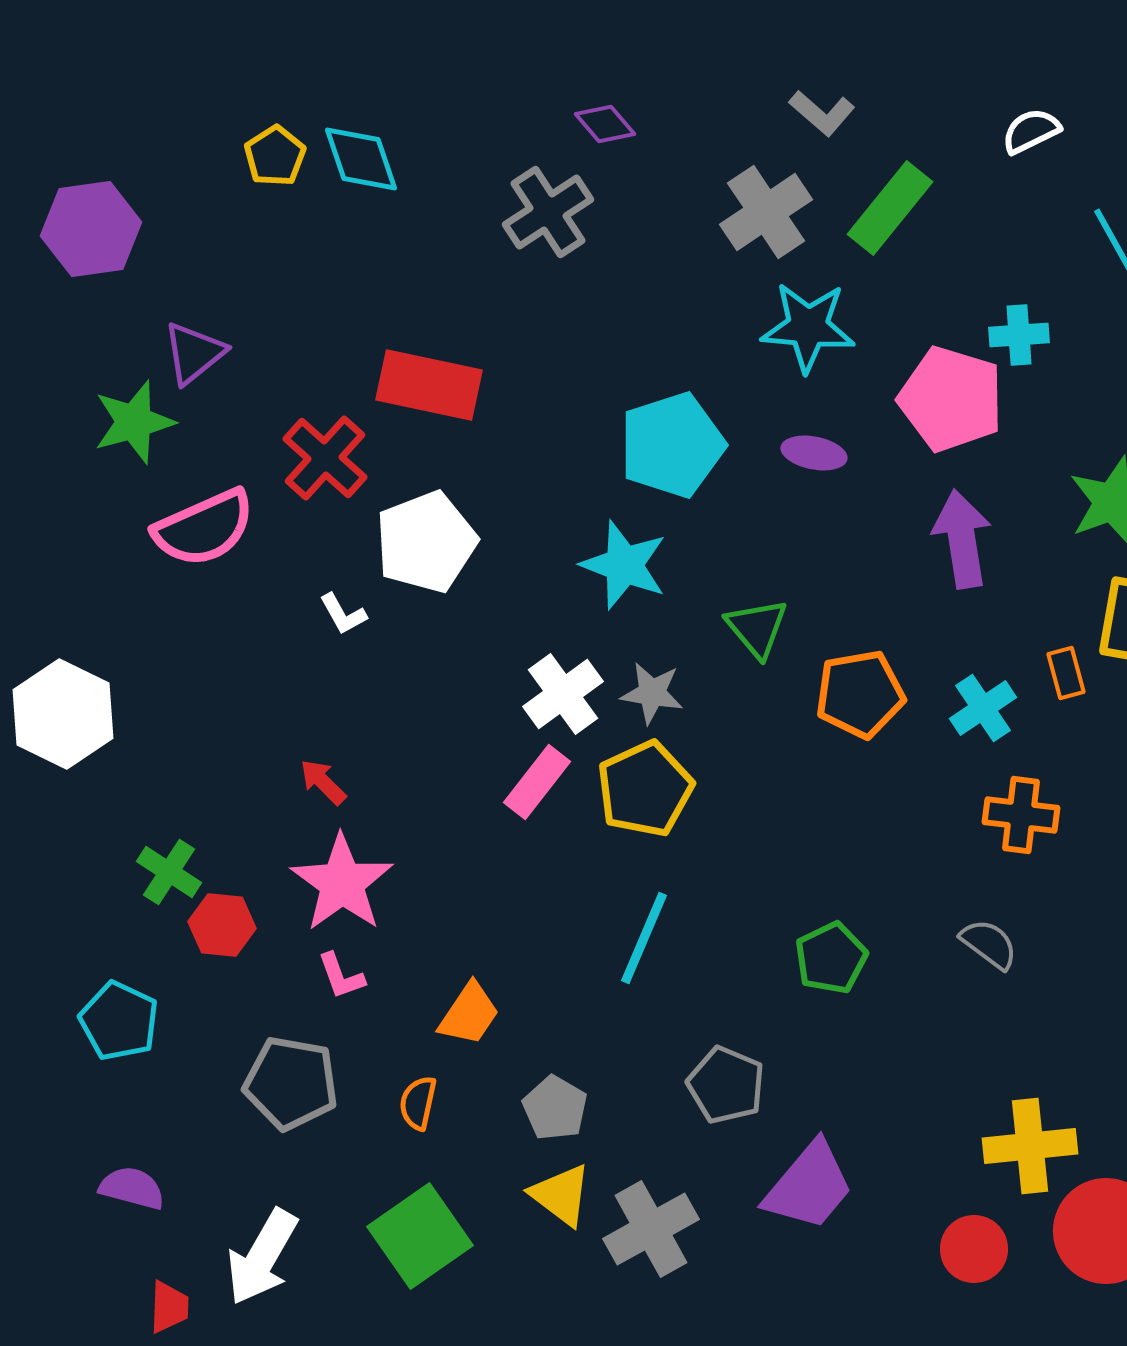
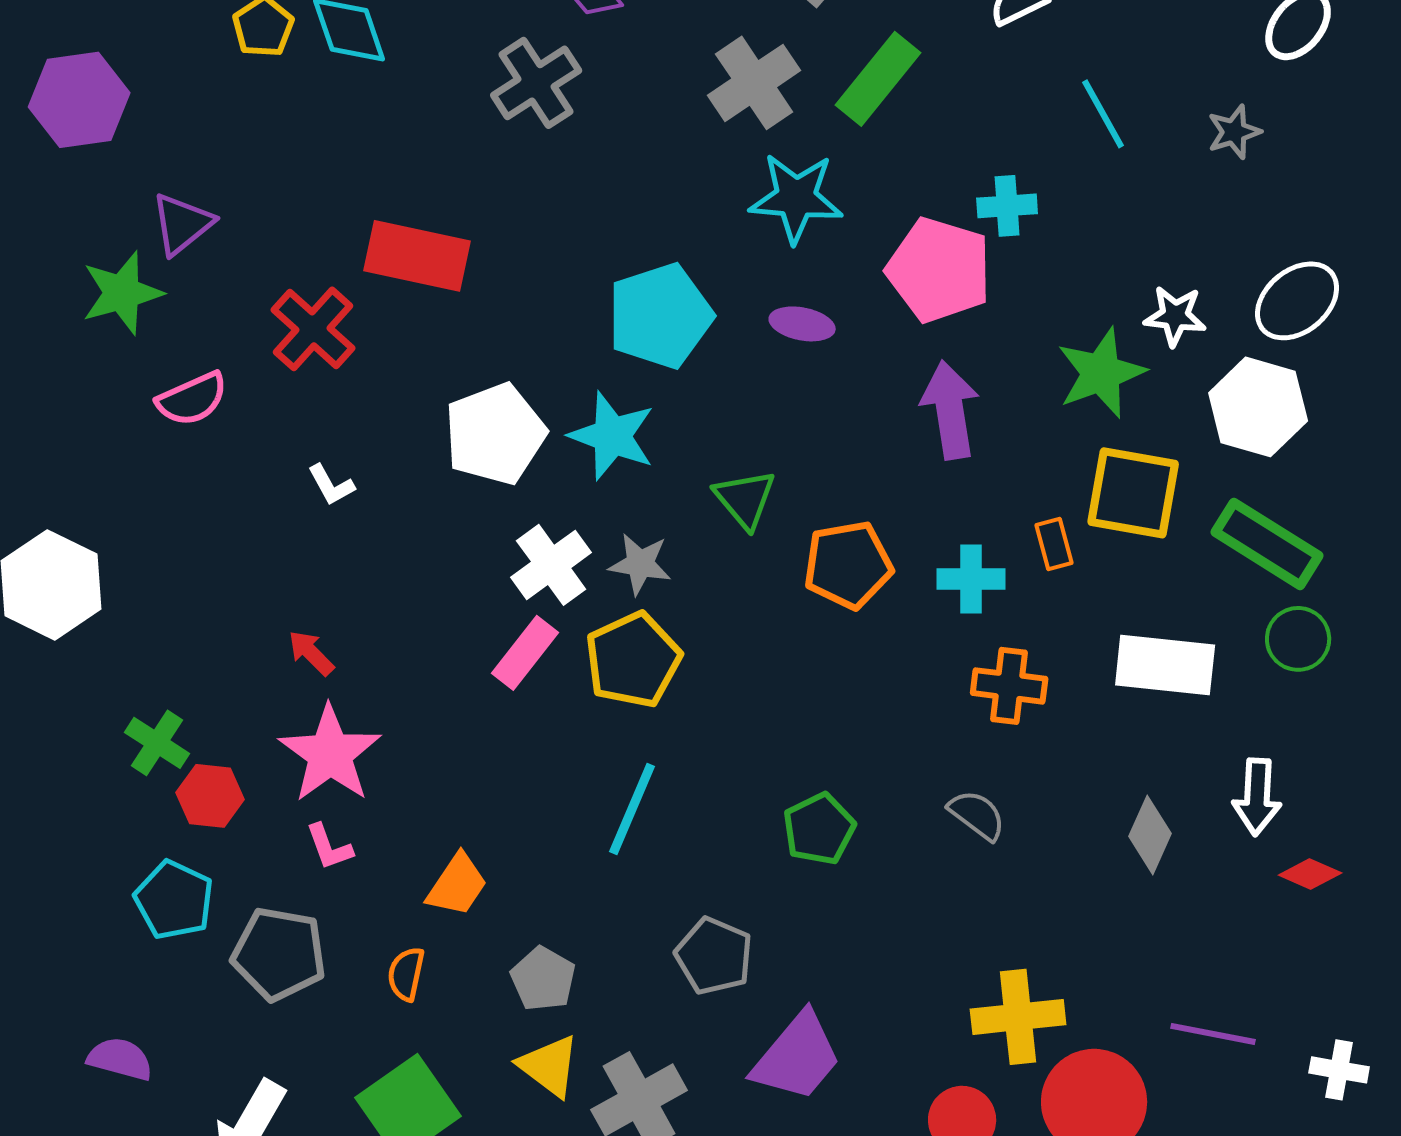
pink semicircle: (204, 528) -> (192, 399), size x0.7
white pentagon: (426, 542) -> (495, 434), moved
cyan cross: (983, 708) -> (971, 579), turned 34
cyan pentagon: (119, 1021) -> (174, 900), moved

